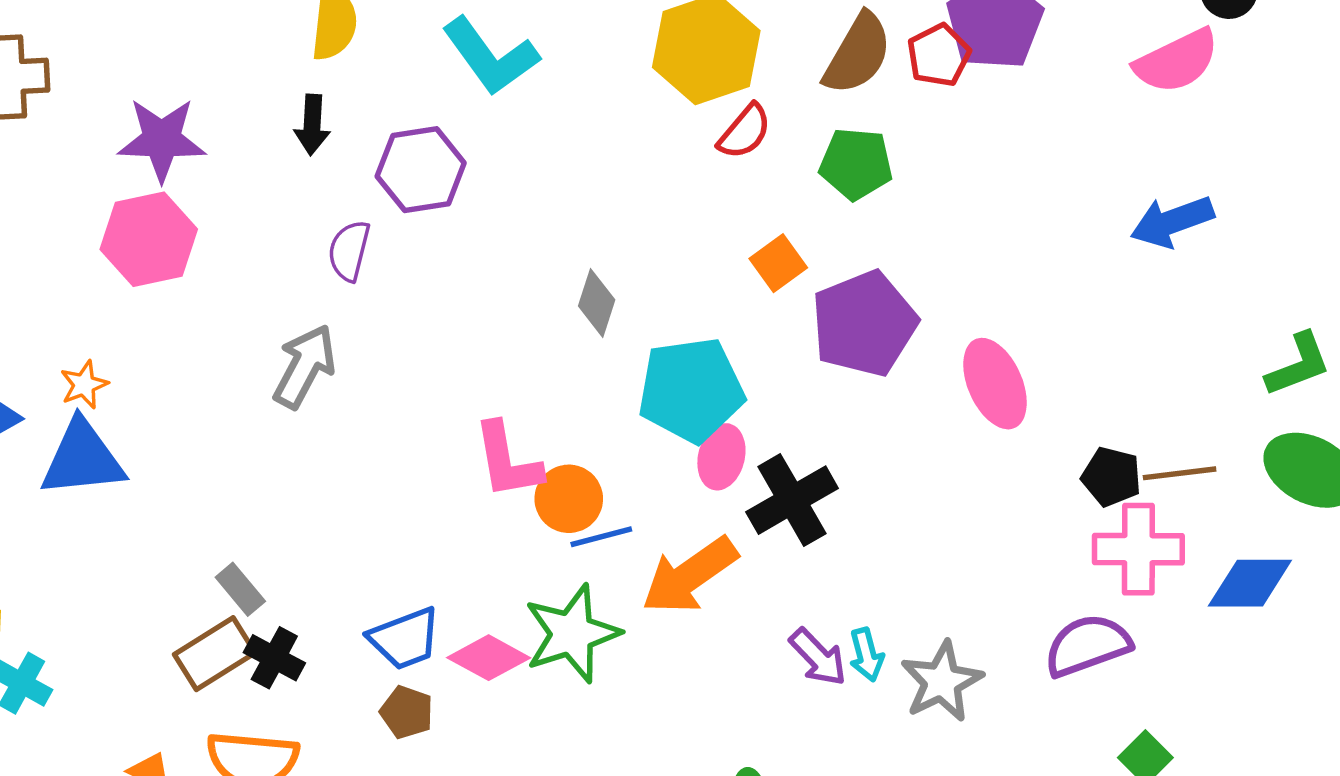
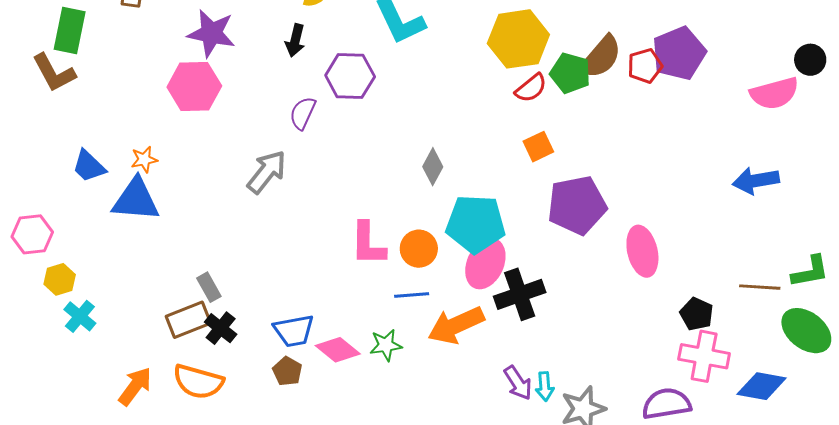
green pentagon: (856, 164) -> (570, 73), moved
orange square: (778, 263) -> (538, 147), moved
pink ellipse: (721, 457) -> (485, 264), size x1.4
brown line: (1180, 473) -> (760, 287), moved
orange circle: (569, 499) -> (419, 249), moved
green star: (572, 634) -> (386, 345), size x0.6

